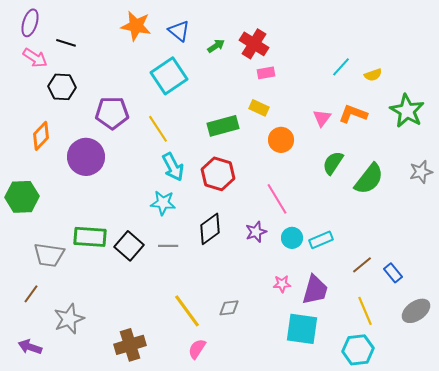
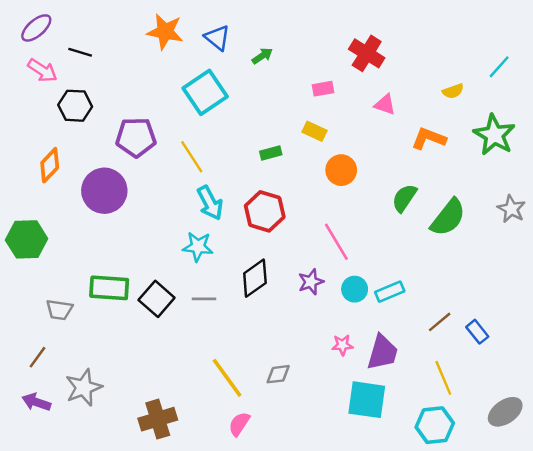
purple ellipse: (30, 23) -> (36, 28), turned 32
red cross: (254, 44) -> (367, 53), moved
cyan line: (341, 67) -> (499, 67), moved
pink triangle: (322, 118) -> (385, 104), moved, turned -48
green rectangle: (223, 126) -> (271, 153), size x0.6
gray star: (421, 172) -> (511, 209), turned -30
gray trapezoid: (49, 255) -> (59, 310), size x0.7
gray ellipse: (416, 311) -> (505, 412), moved
purple arrow: (30, 347) -> (36, 402), moved

